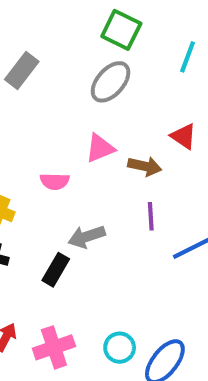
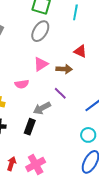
purple line: (151, 216) -> (60, 93), moved, turned -32
cyan circle: (120, 348) -> (88, 135), moved

